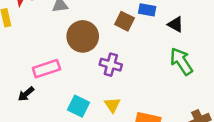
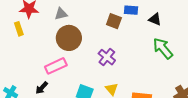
brown circle: (83, 36) -> (69, 38), moved
purple cross: (111, 65) -> (107, 57), turned 30

